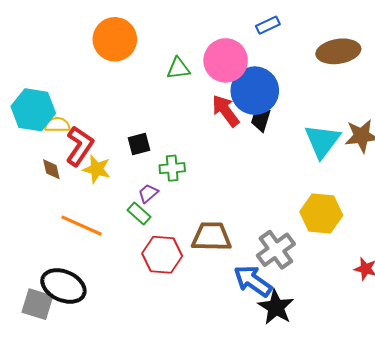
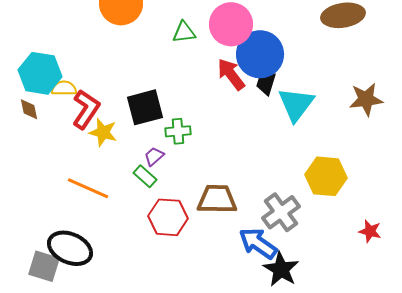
cyan triangle: (322, 141) -> (296, 104), moved
black square: (139, 144) -> (145, 107), size x1.6
brown diamond: (51, 169) -> (29, 109), moved

